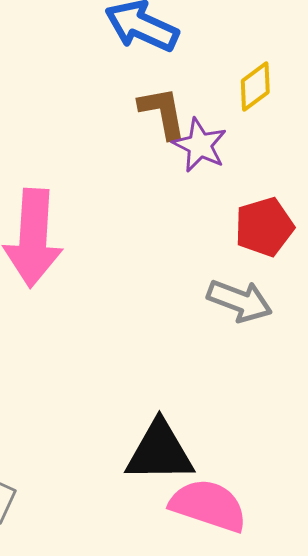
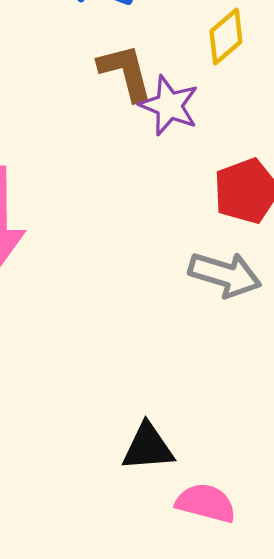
black triangle: (160, 452) -> (148, 447), size x0.7
pink semicircle: (208, 506) -> (206, 503), size x0.7

